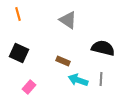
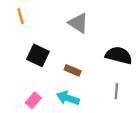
black square: (19, 53) -> (38, 55), moved
cyan arrow: (78, 80) -> (68, 98), moved

